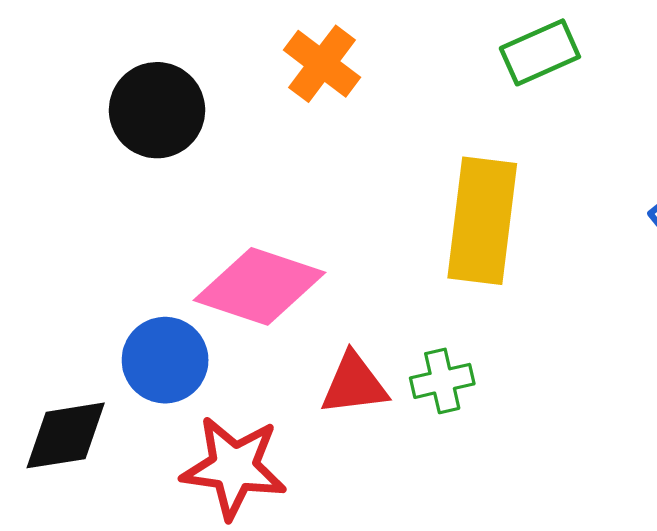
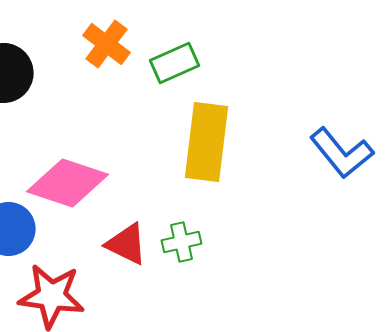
green rectangle: (540, 52) -> (175, 63), moved
red triangle: (354, 384) -> (127, 244), turned 33

